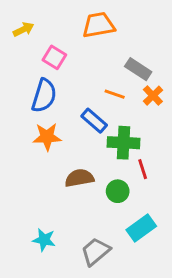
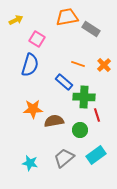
gray rectangle: (138, 69) -> (91, 29), moved
orange star: (47, 137) -> (33, 109), moved
gray trapezoid: (96, 252) -> (64, 158), moved

